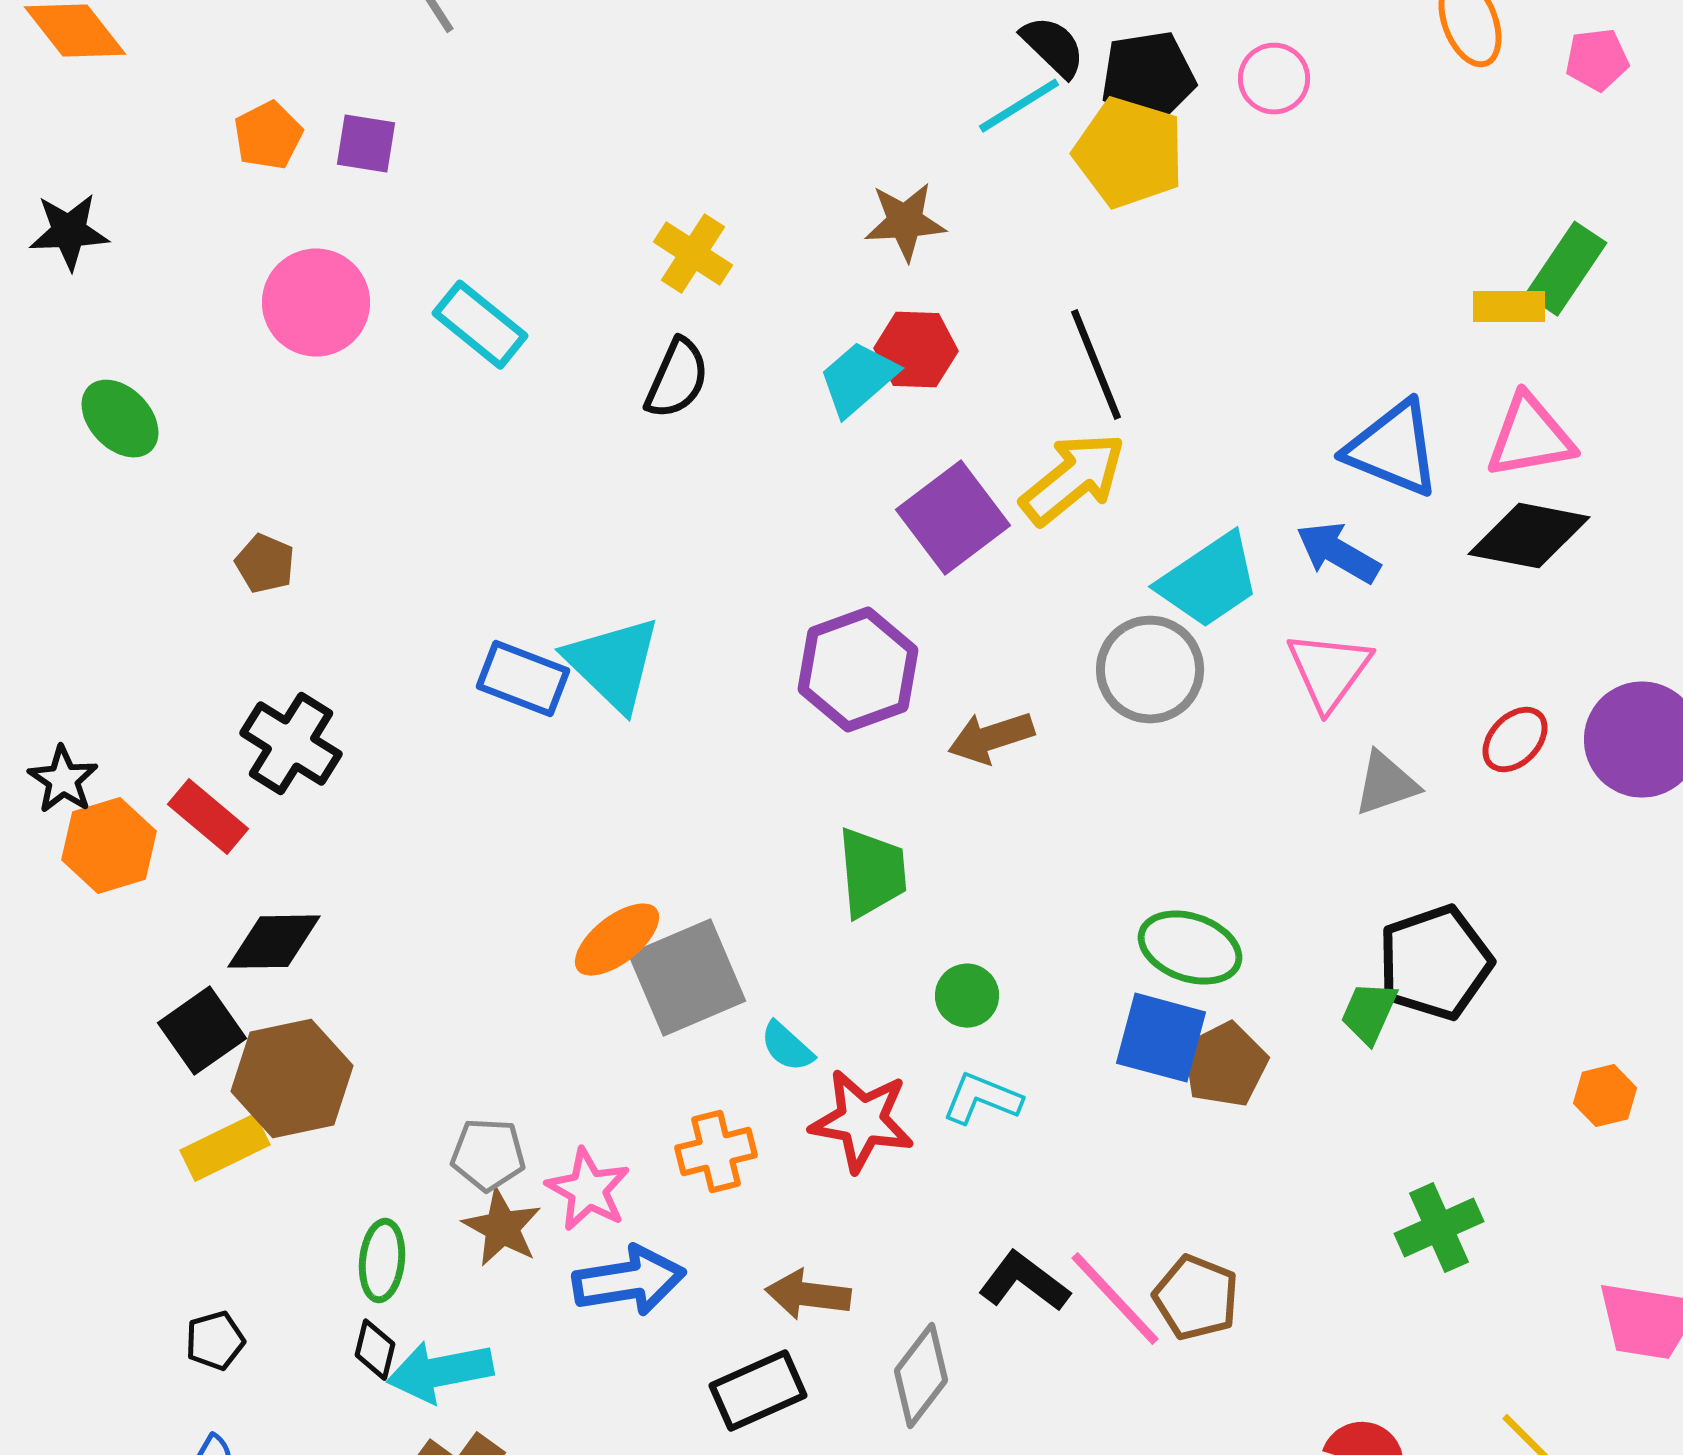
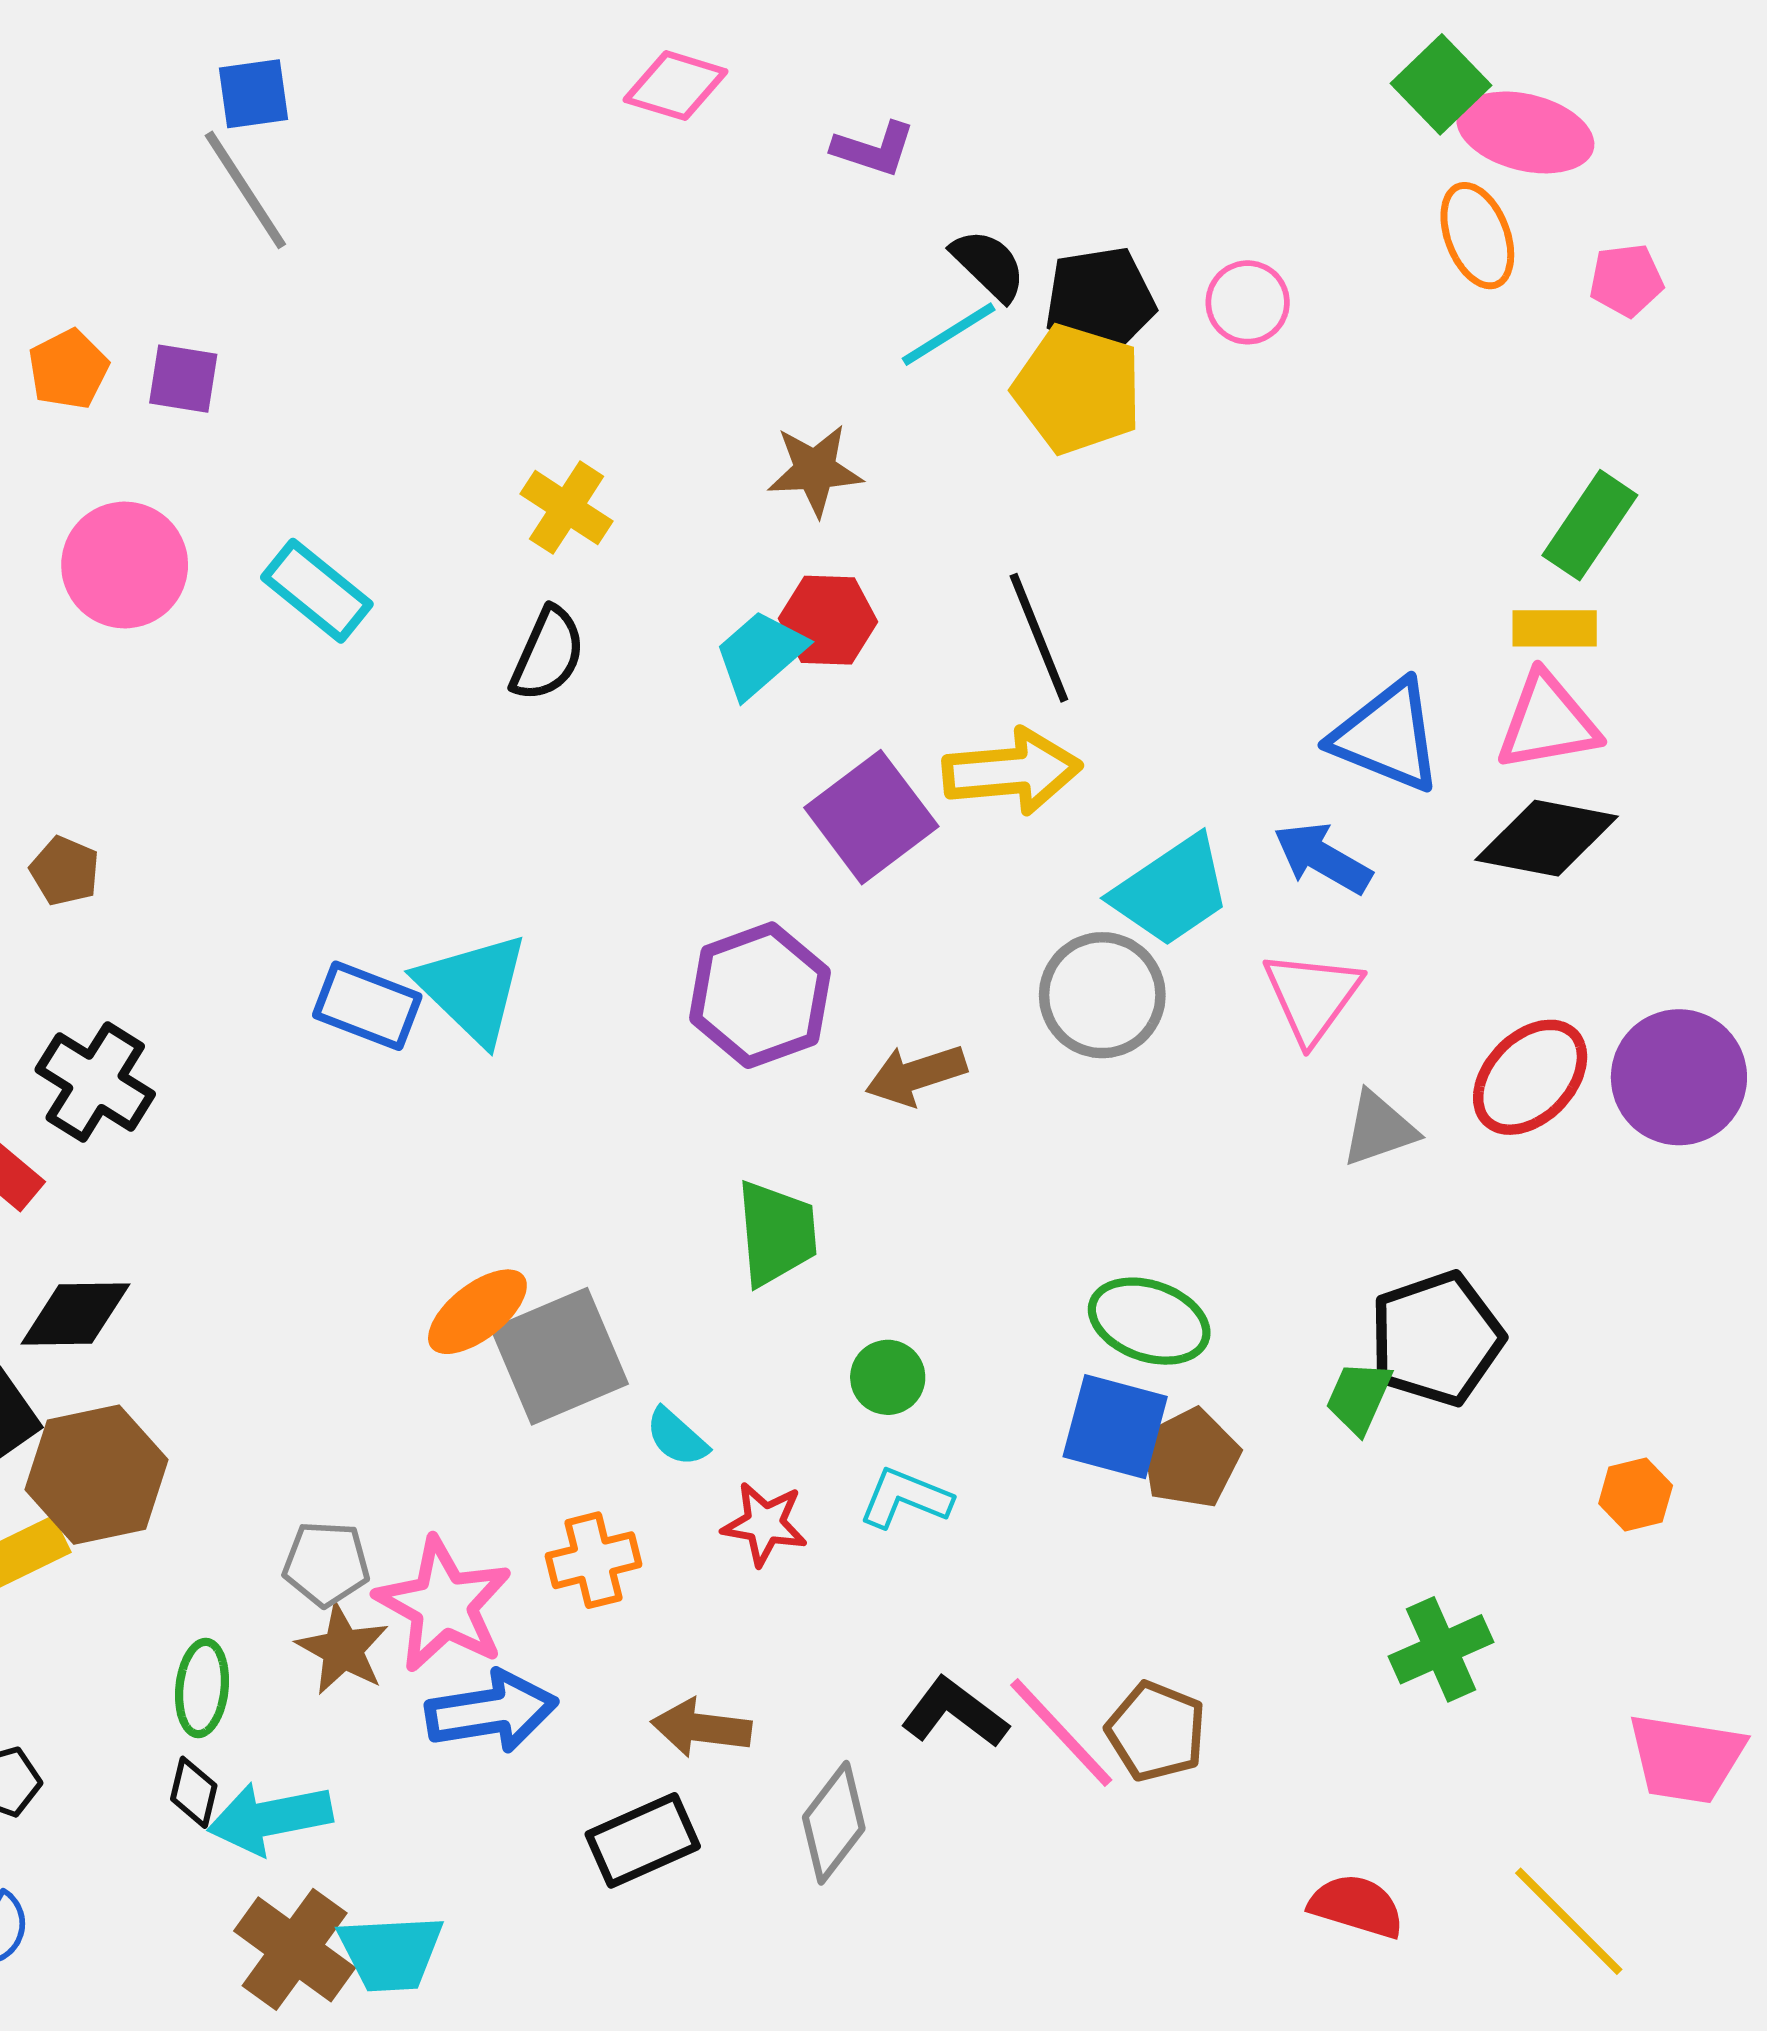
yellow rectangle: (1509, 307) -> (1555, 628), moved
yellow arrow: (1073, 479) -> (1012, 771), turned 34
red ellipse: (1515, 740) -> (1530, 1077), size x1.5
red star: (862, 1121) -> (765, 1524), size x0.7
pink star: (588, 1190) -> (443, 1605), size x1.4

